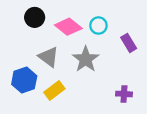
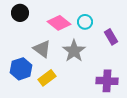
black circle: (35, 17) -> (20, 13), moved
purple cross: (124, 94) -> (107, 81), size x1.5

